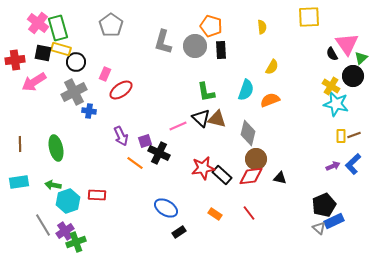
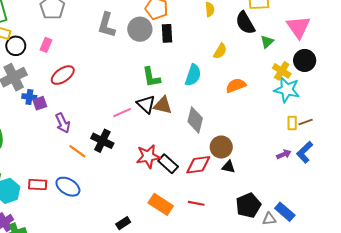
black semicircle: (332, 54) -> (245, 23), moved, size x1.6
green triangle: (361, 58) -> (267, 42), moved
pink rectangle: (105, 74) -> (46, 45), moved
orange semicircle: (270, 100) -> (236, 85), moved
purple square: (145, 141) -> (40, 103), moved
brown circle: (256, 159) -> (221, 147), moved
black pentagon: (324, 205) -> (248, 205), moved
blue ellipse: (166, 208) -> (68, 187), moved
red line: (249, 213) -> (196, 203), turned -42
orange rectangle: (215, 214) -> (161, 204), size x1.6
blue rectangle: (334, 221) -> (285, 212), turned 66
gray triangle: (319, 228) -> (269, 219), turned -48

